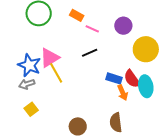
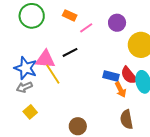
pink line: (92, 29) -> (86, 28), turned -56
black line: (90, 53) -> (70, 52), moved
pink triangle: (50, 58) -> (45, 59), turned 40
brown semicircle: (116, 122) -> (127, 119), moved

